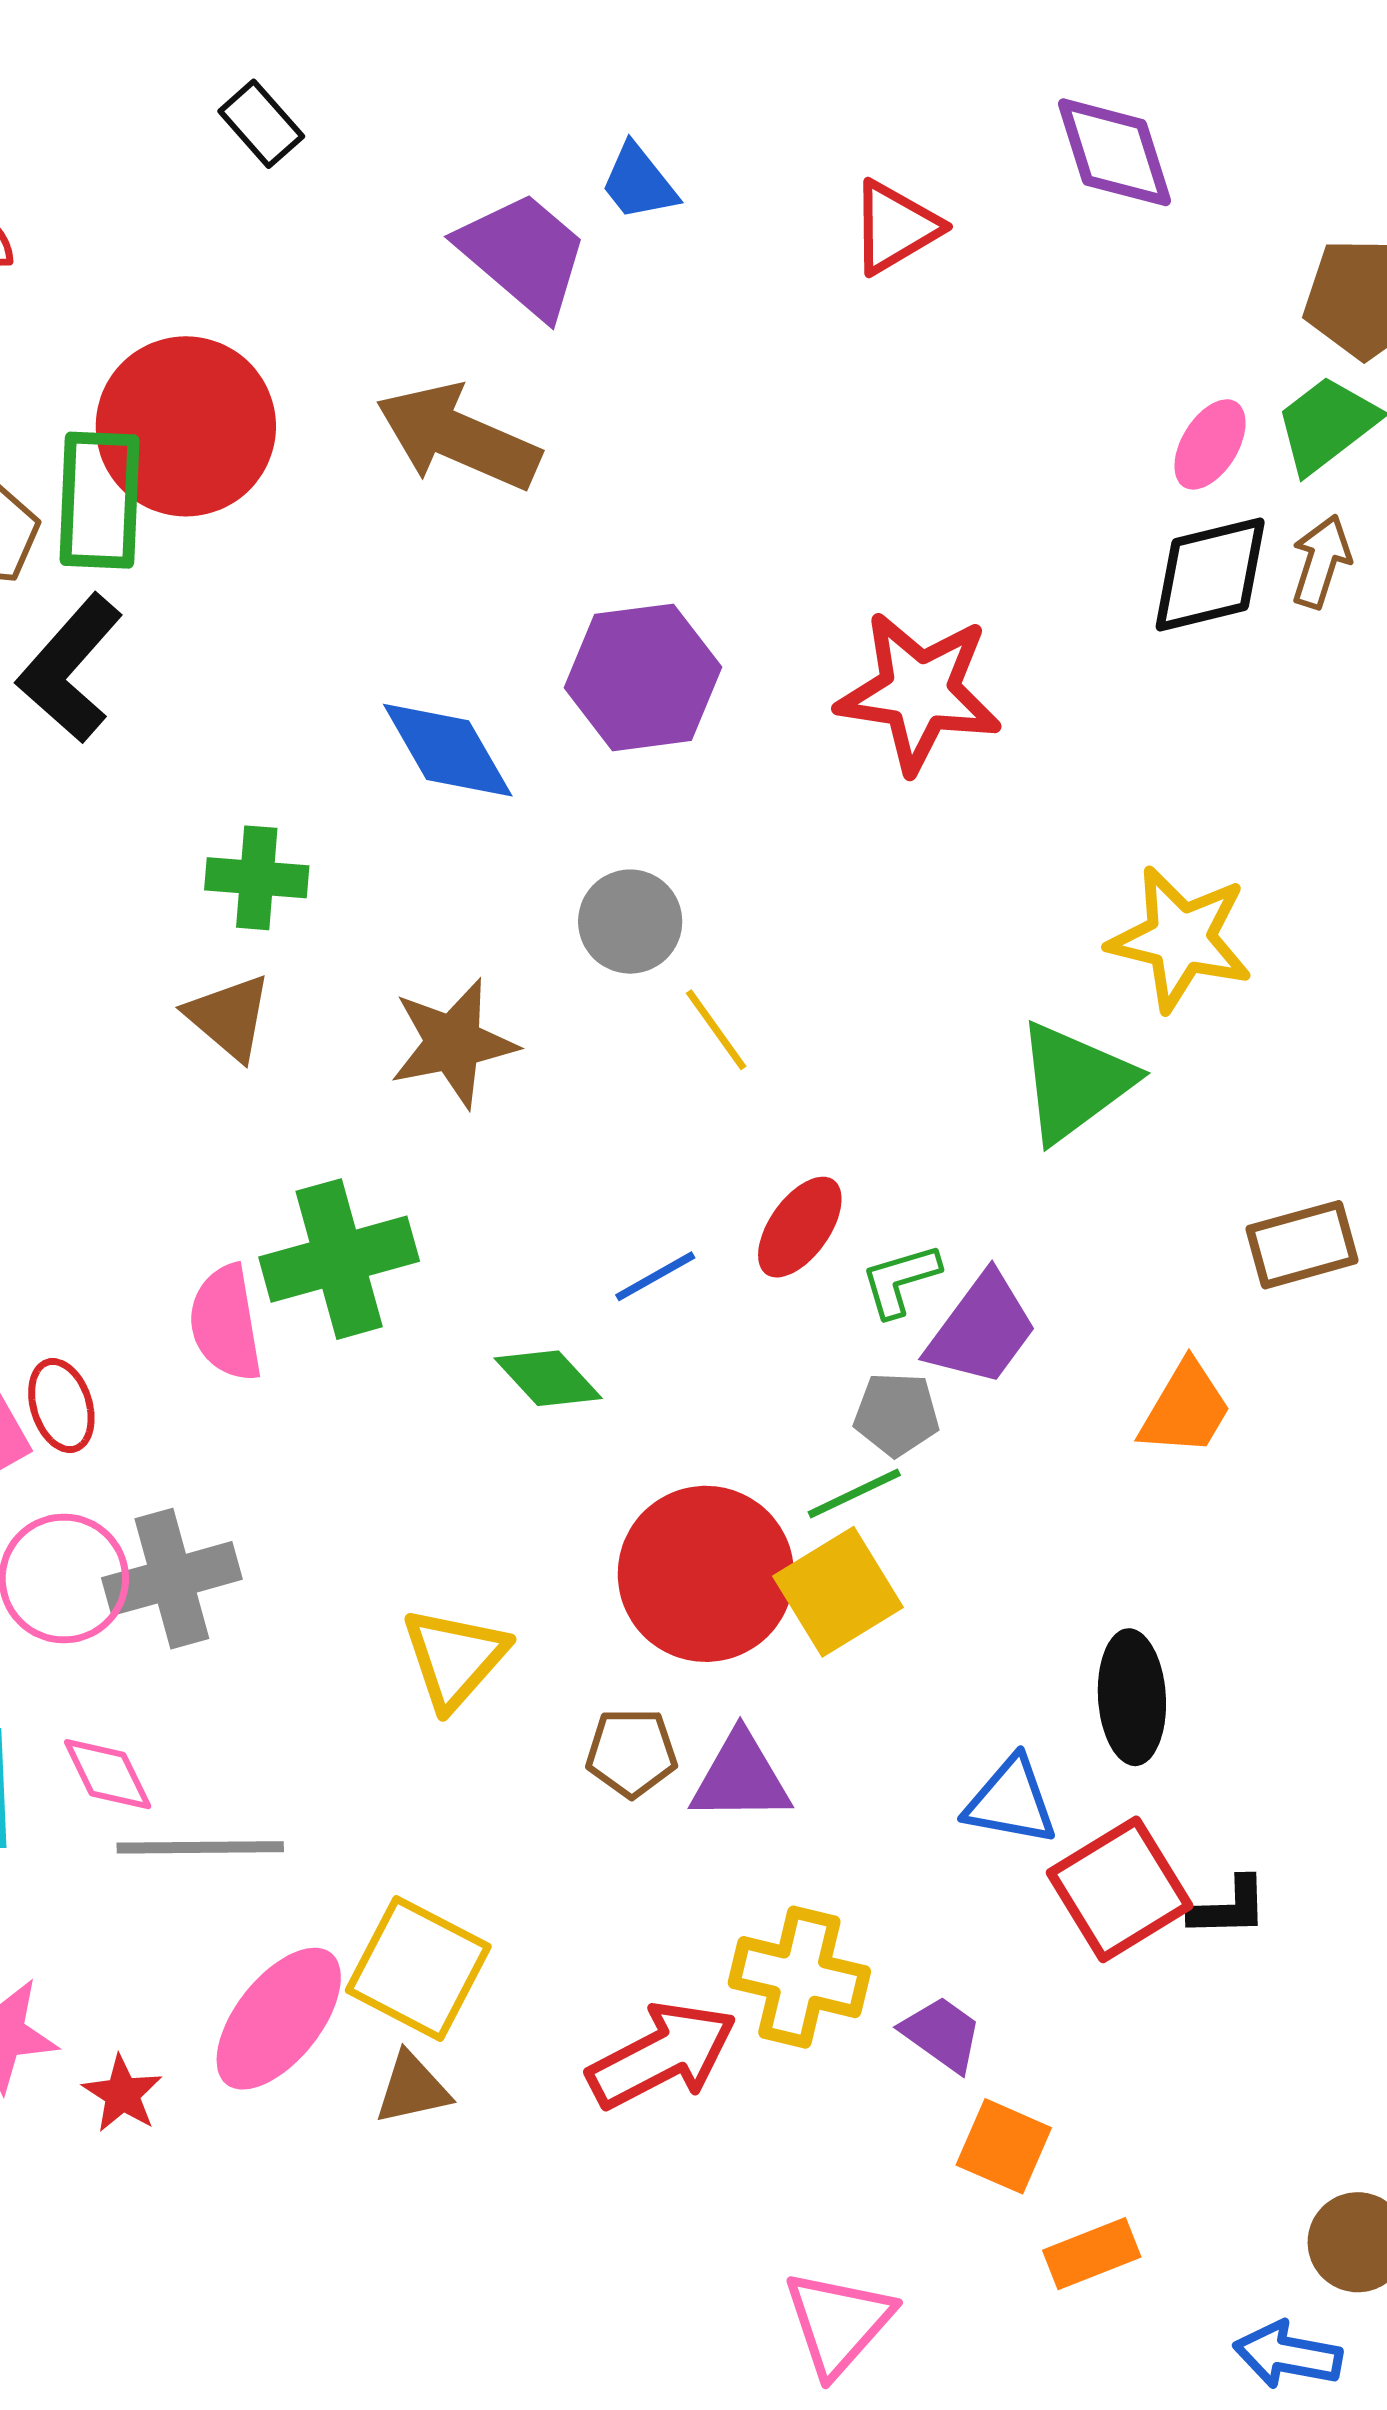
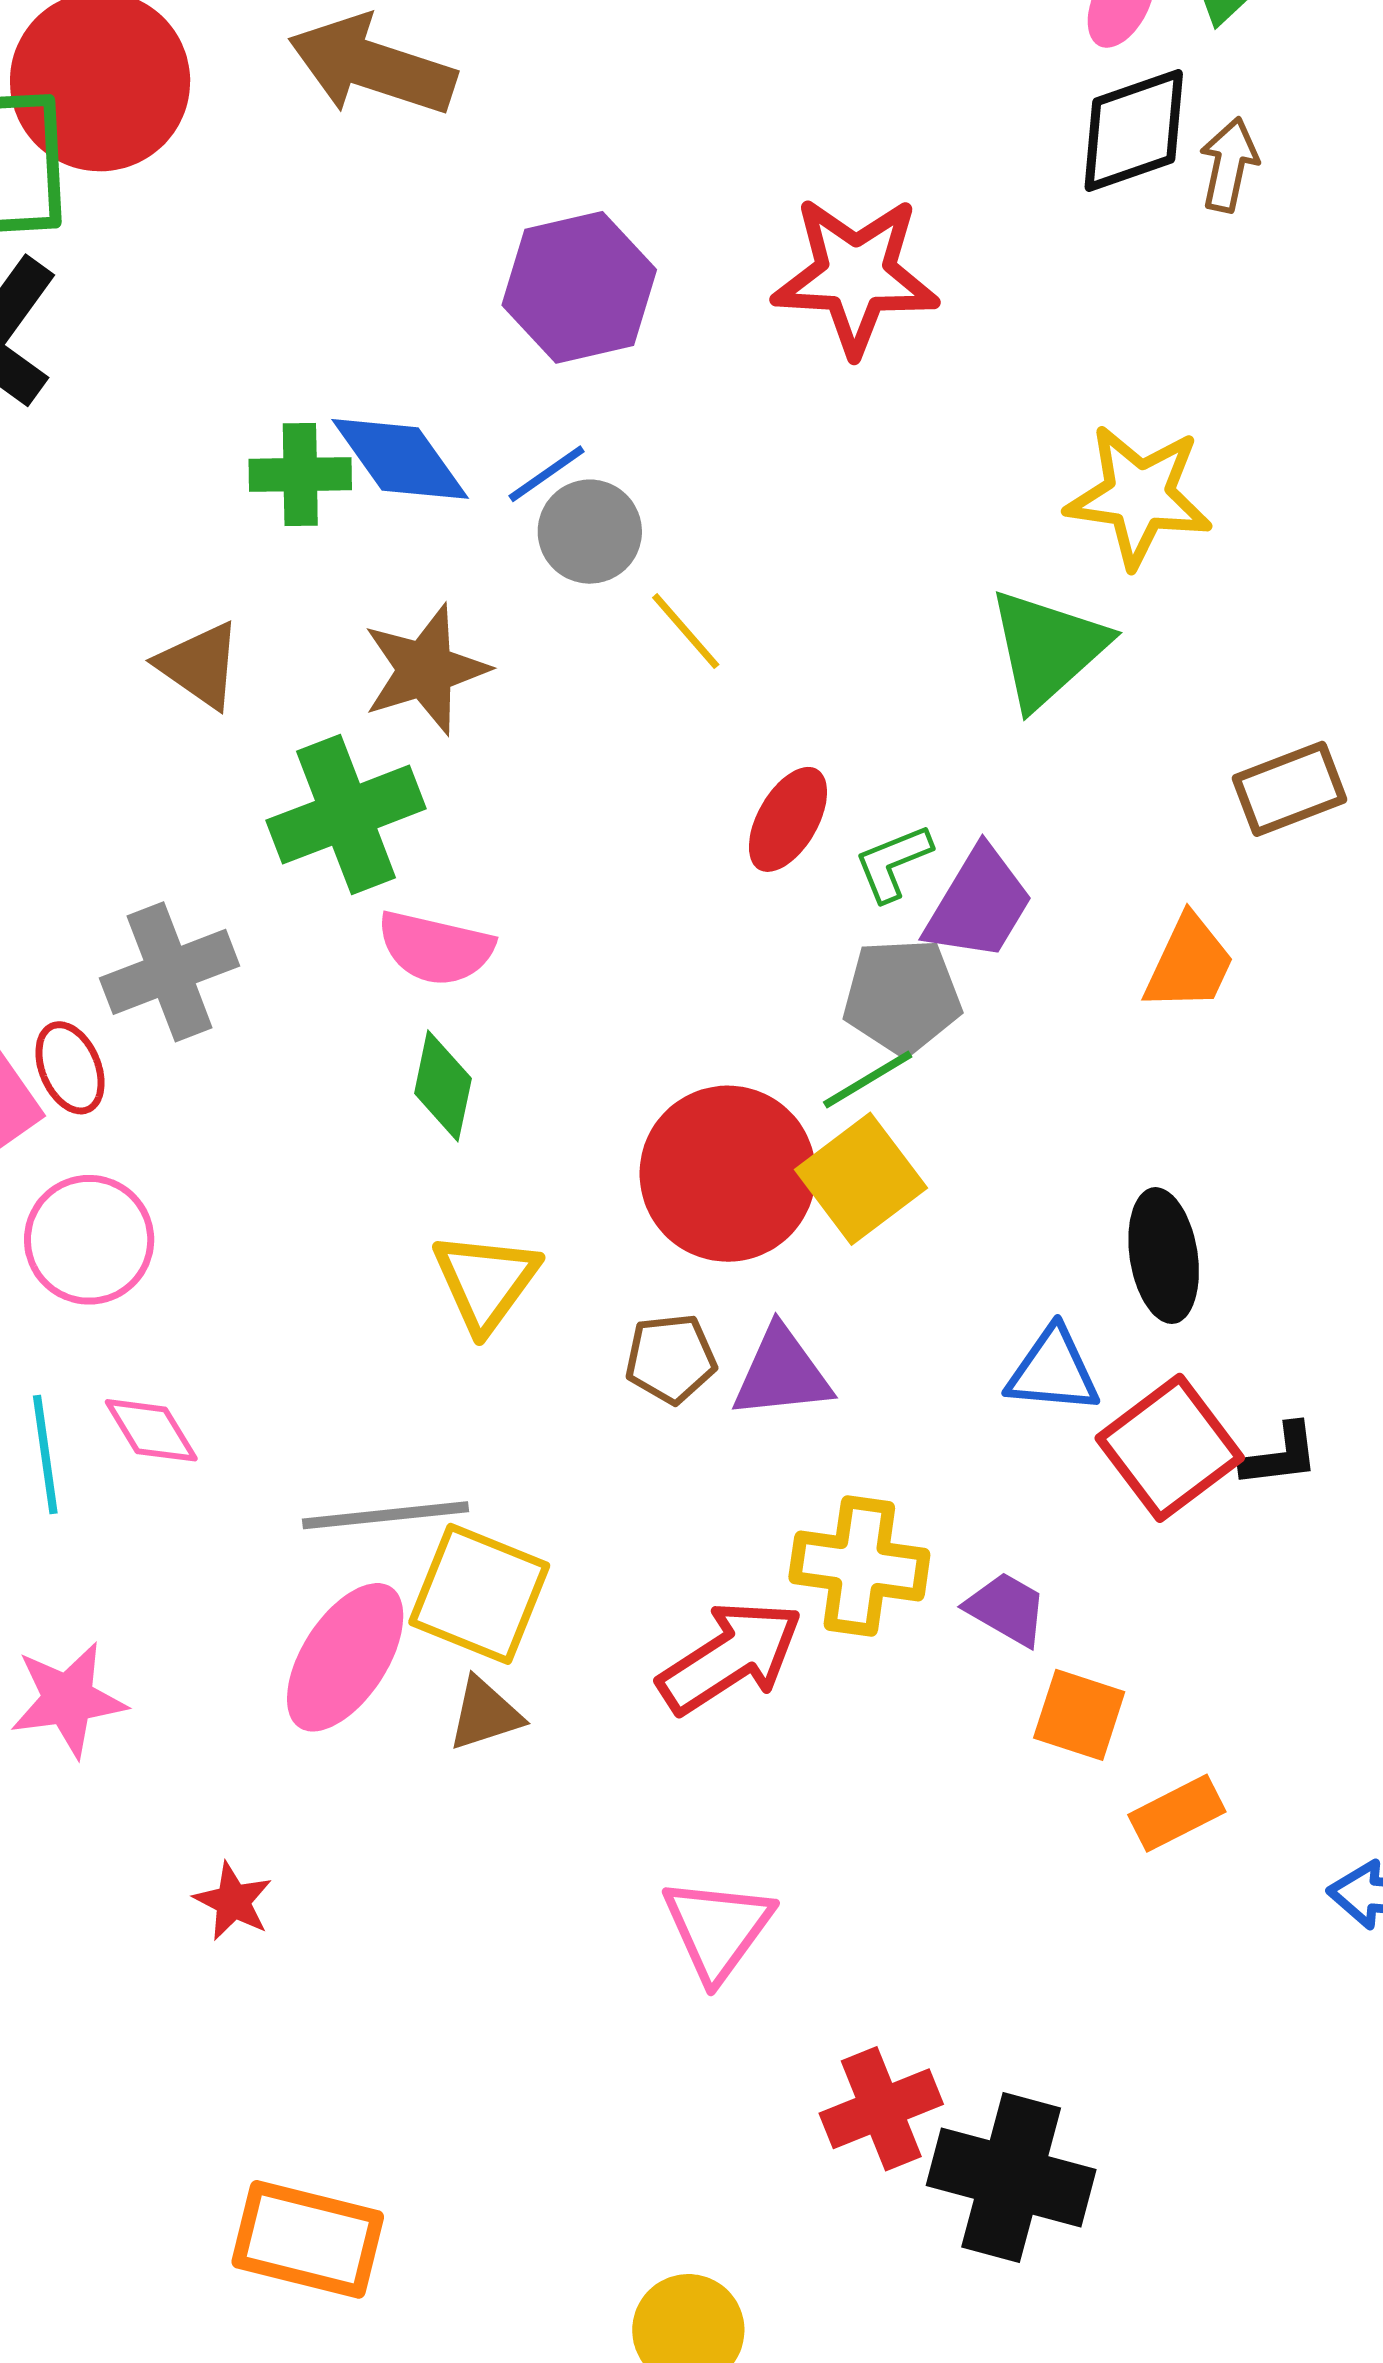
brown arrow: (1321, 561) -> (1229, 165), moved
blue diamond: (448, 750) -> (400, 459), moved
green cross: (257, 878) -> (300, 474), moved
green cross: (339, 1259) -> (346, 815), moved
blue line: (655, 1276) -> (547, 474), moved
pink semicircle: (226, 1323) -> (435, 948), moved, turned -62
green diamond: (548, 1378) -> (443, 1086), moved, turned 60
gray pentagon: (896, 1414) -> (902, 996), size x1.4
gray cross: (172, 1579) -> (170, 972), moved
gray line: (200, 1847) -> (386, 1515), moved
red star: (122, 2094) -> (233, 1901), moved
pink triangle: (838, 2323) -> (718, 1929), moved

